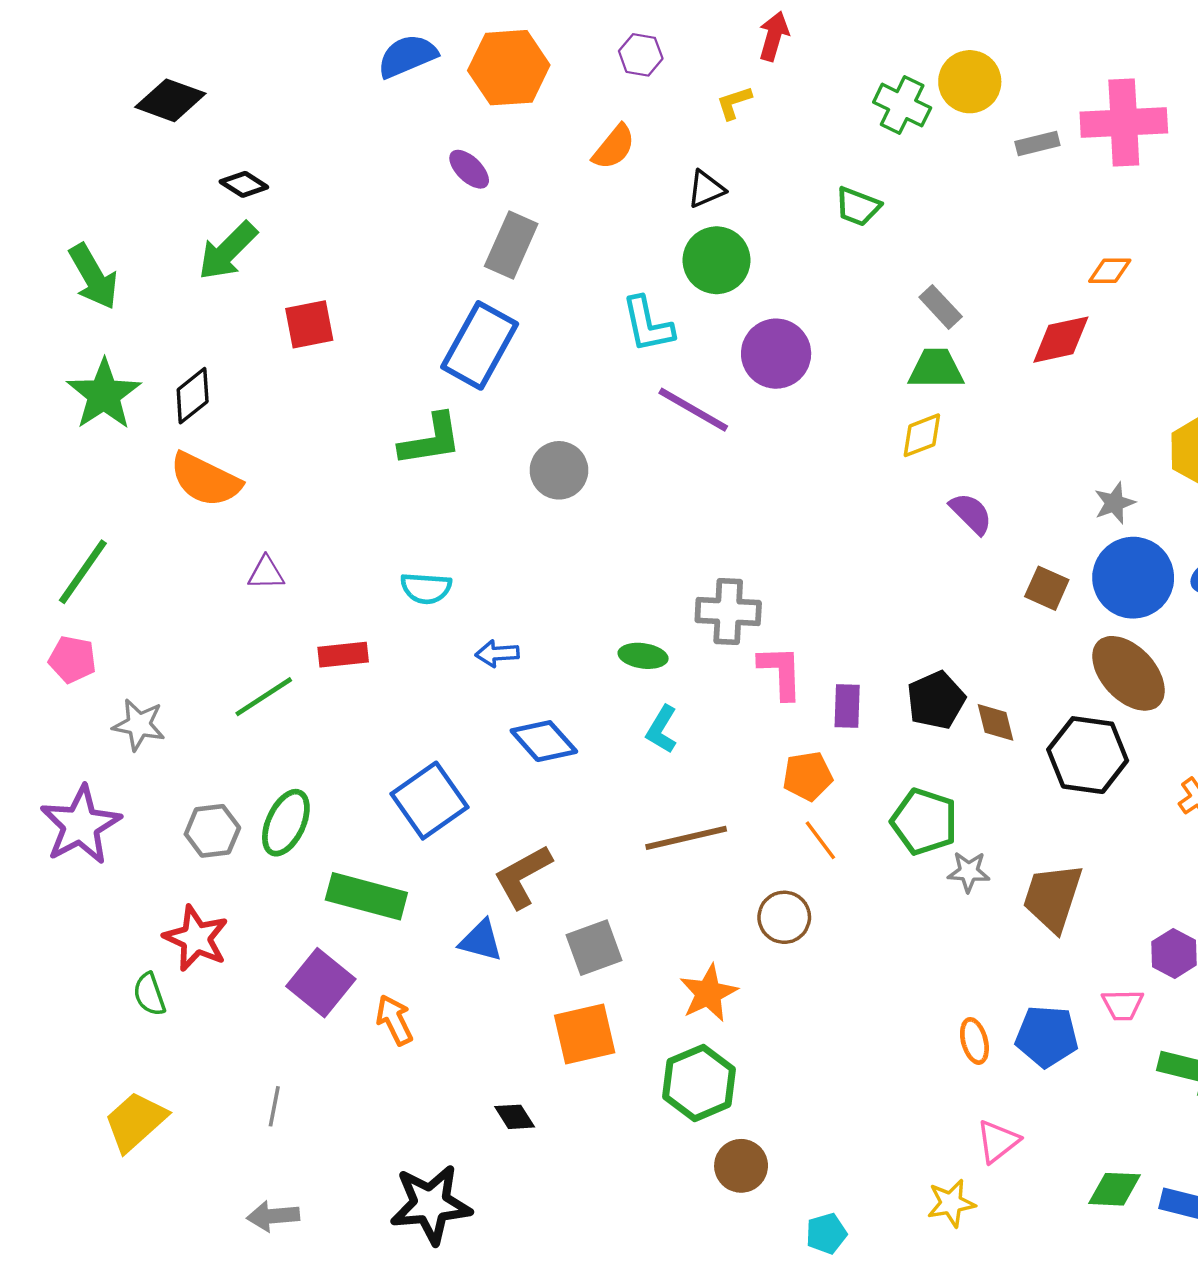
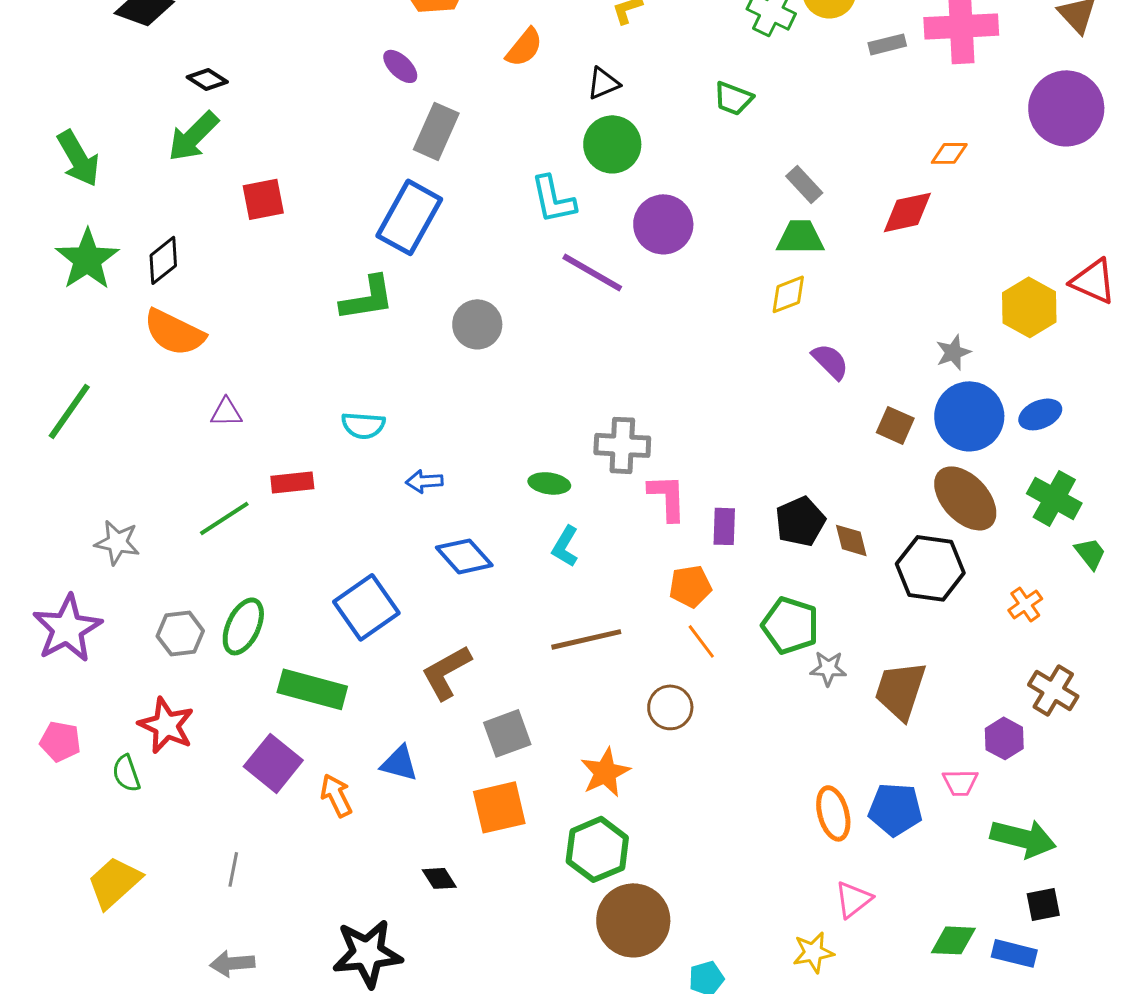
pink pentagon: (72, 659) -> (60, 741), moved
blue triangle: (481, 941) -> (399, 763), moved
orange ellipse: (974, 1041) -> (833, 813), size x1.4
brown circle: (741, 1166) -> (633, 920), size x1.6

